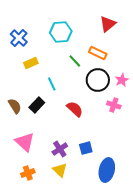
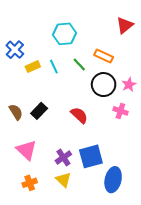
red triangle: (108, 24) -> (125, 25), moved
blue cross: (19, 38) -> (15, 50), moved
cyan line: (52, 84) -> (54, 67), moved
blue square: (86, 148) -> (91, 156), size x1.6

